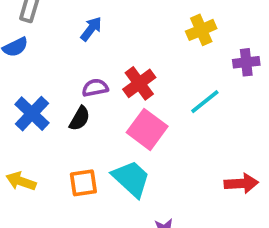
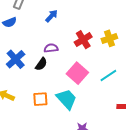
yellow cross: (201, 30) -> (109, 38), moved
red cross: (139, 83) -> (83, 40), moved
cyan line: (205, 102) -> (108, 76), moved

